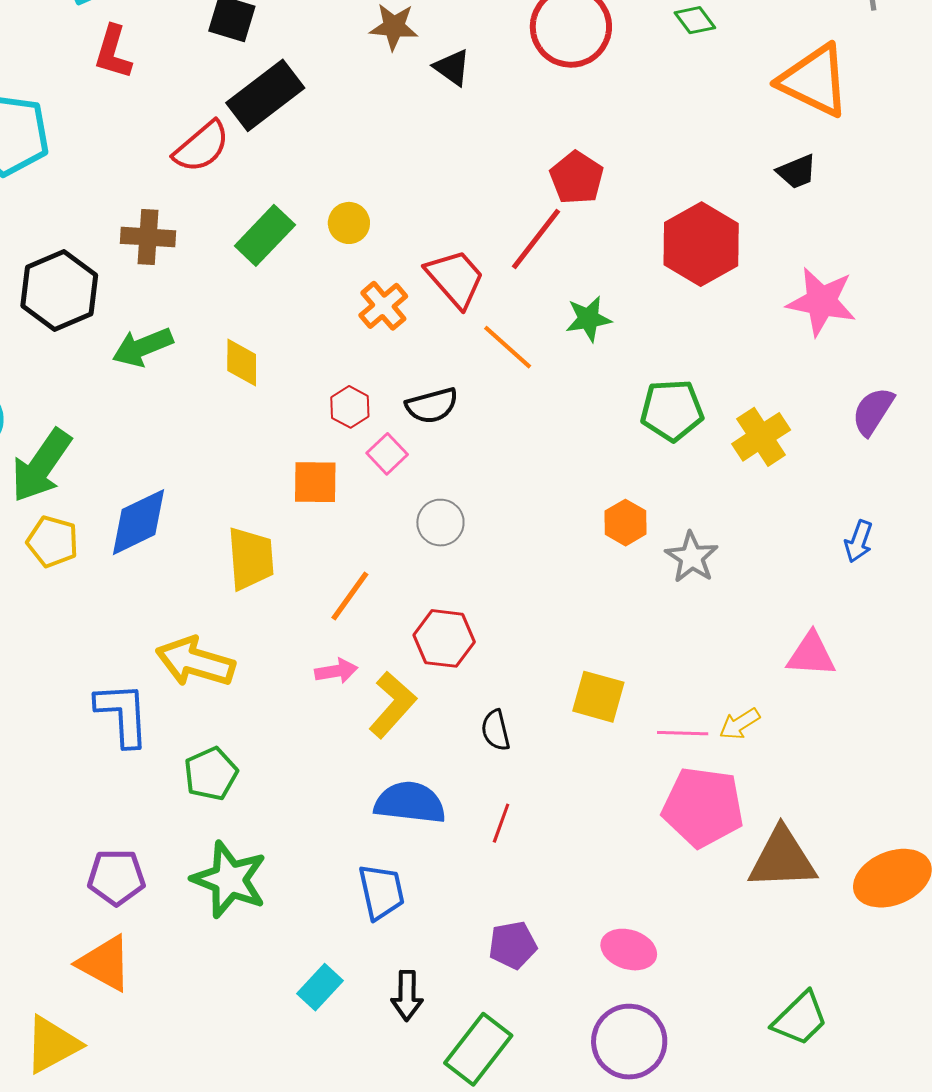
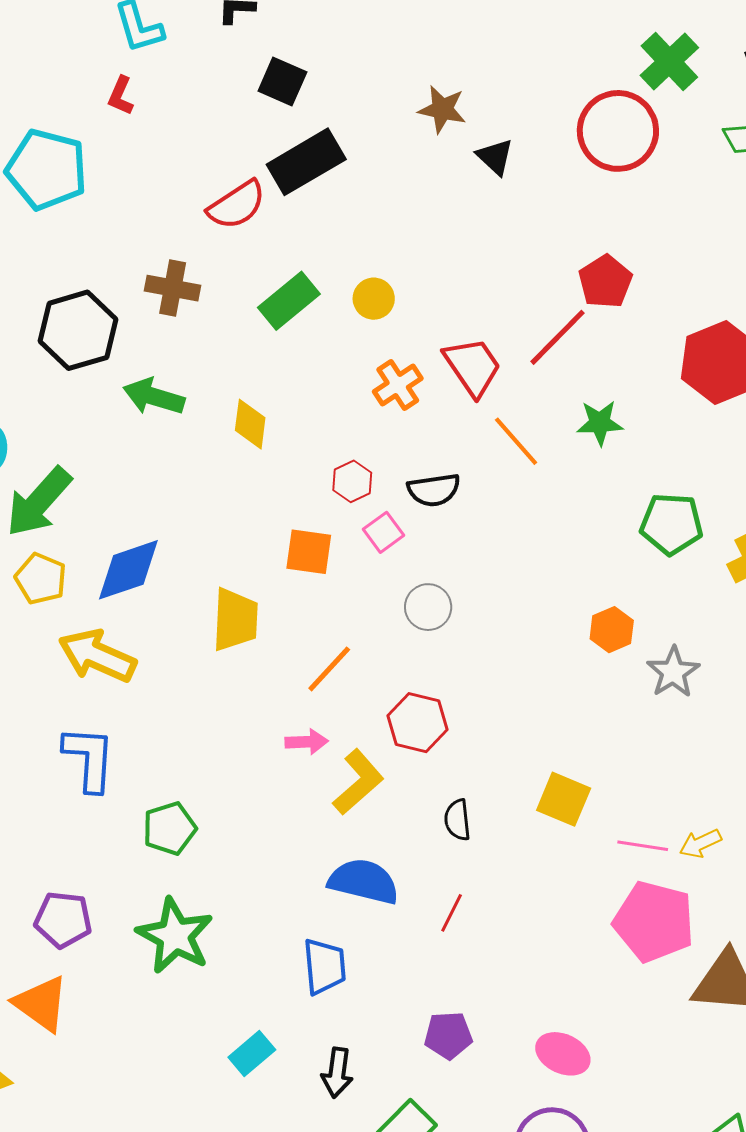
red L-shape: (113, 52) -> (121, 96), moved, size x0.7
green arrow: (143, 347) -> (154, 397), turned 32
yellow arrow: (195, 662) -> (97, 656), moved

